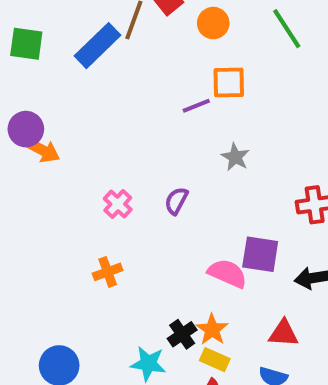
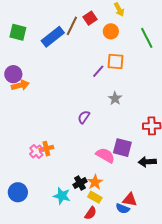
purple line: (196, 106) -> (98, 71), turned -32
orange arrow: (42, 150) -> (20, 85), turned -48
pink cross: (118, 204) -> (36, 151), moved
red triangle: (283, 333) -> (130, 200), moved

